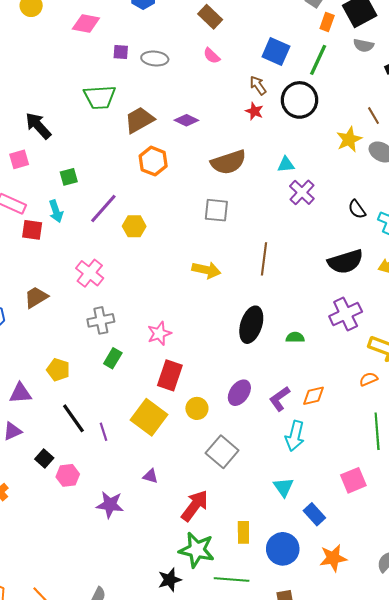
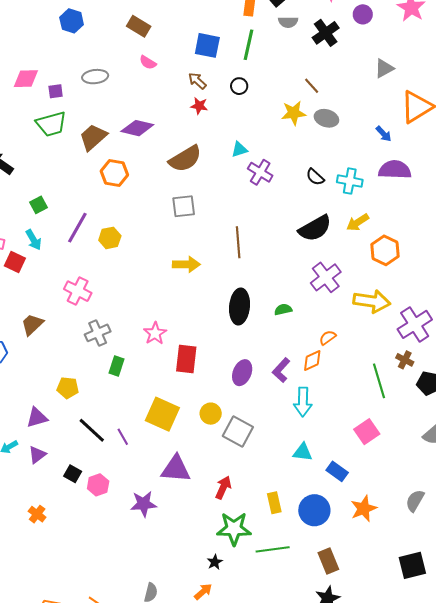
pink diamond: (86, 23) -> (26, 79), moved
purple square: (121, 52) -> (56, 91), moved
black circle: (300, 100) -> (239, 86), size x0.5
purple diamond: (186, 120) -> (137, 128), size x1.4
yellow star: (349, 139) -> (294, 113), turned 30
red square: (32, 230) -> (15, 262), turned 30
red rectangle: (170, 375) -> (186, 359), moved
orange semicircle: (369, 379) -> (328, 338), moved
yellow circle: (197, 408) -> (211, 414), moved
purple triangle: (150, 476) -> (176, 469), size x2.0
cyan triangle: (284, 487) -> (303, 452), turned -35
red arrow: (195, 506) -> (223, 488), size x0.7
black star: (170, 580) -> (215, 562), size x0.7

